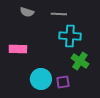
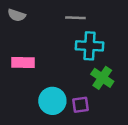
gray semicircle: (27, 12) -> (17, 15), moved

